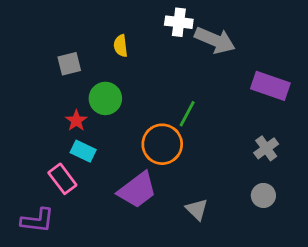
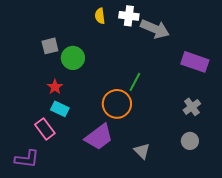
yellow semicircle: (121, 46) -> (100, 16), moved
green circle: (105, 98) -> (73, 58), moved

